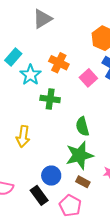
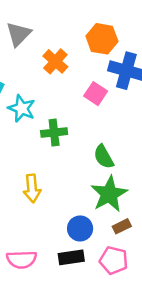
orange cross: (59, 63) -> (55, 61), moved, turned 30
brown rectangle: (83, 182) -> (122, 226), turned -40
black rectangle: (39, 195) -> (71, 257), turned -48

